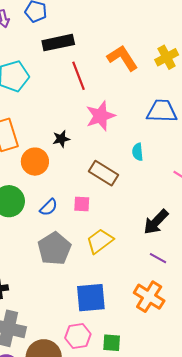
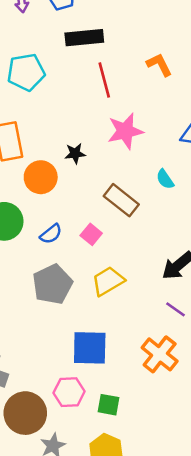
orange L-shape: (122, 58) -> (159, 65), size x0.7
cyan semicircle: (138, 152) -> (165, 179), turned -36
pink square: (82, 204) -> (91, 234), turned 30

